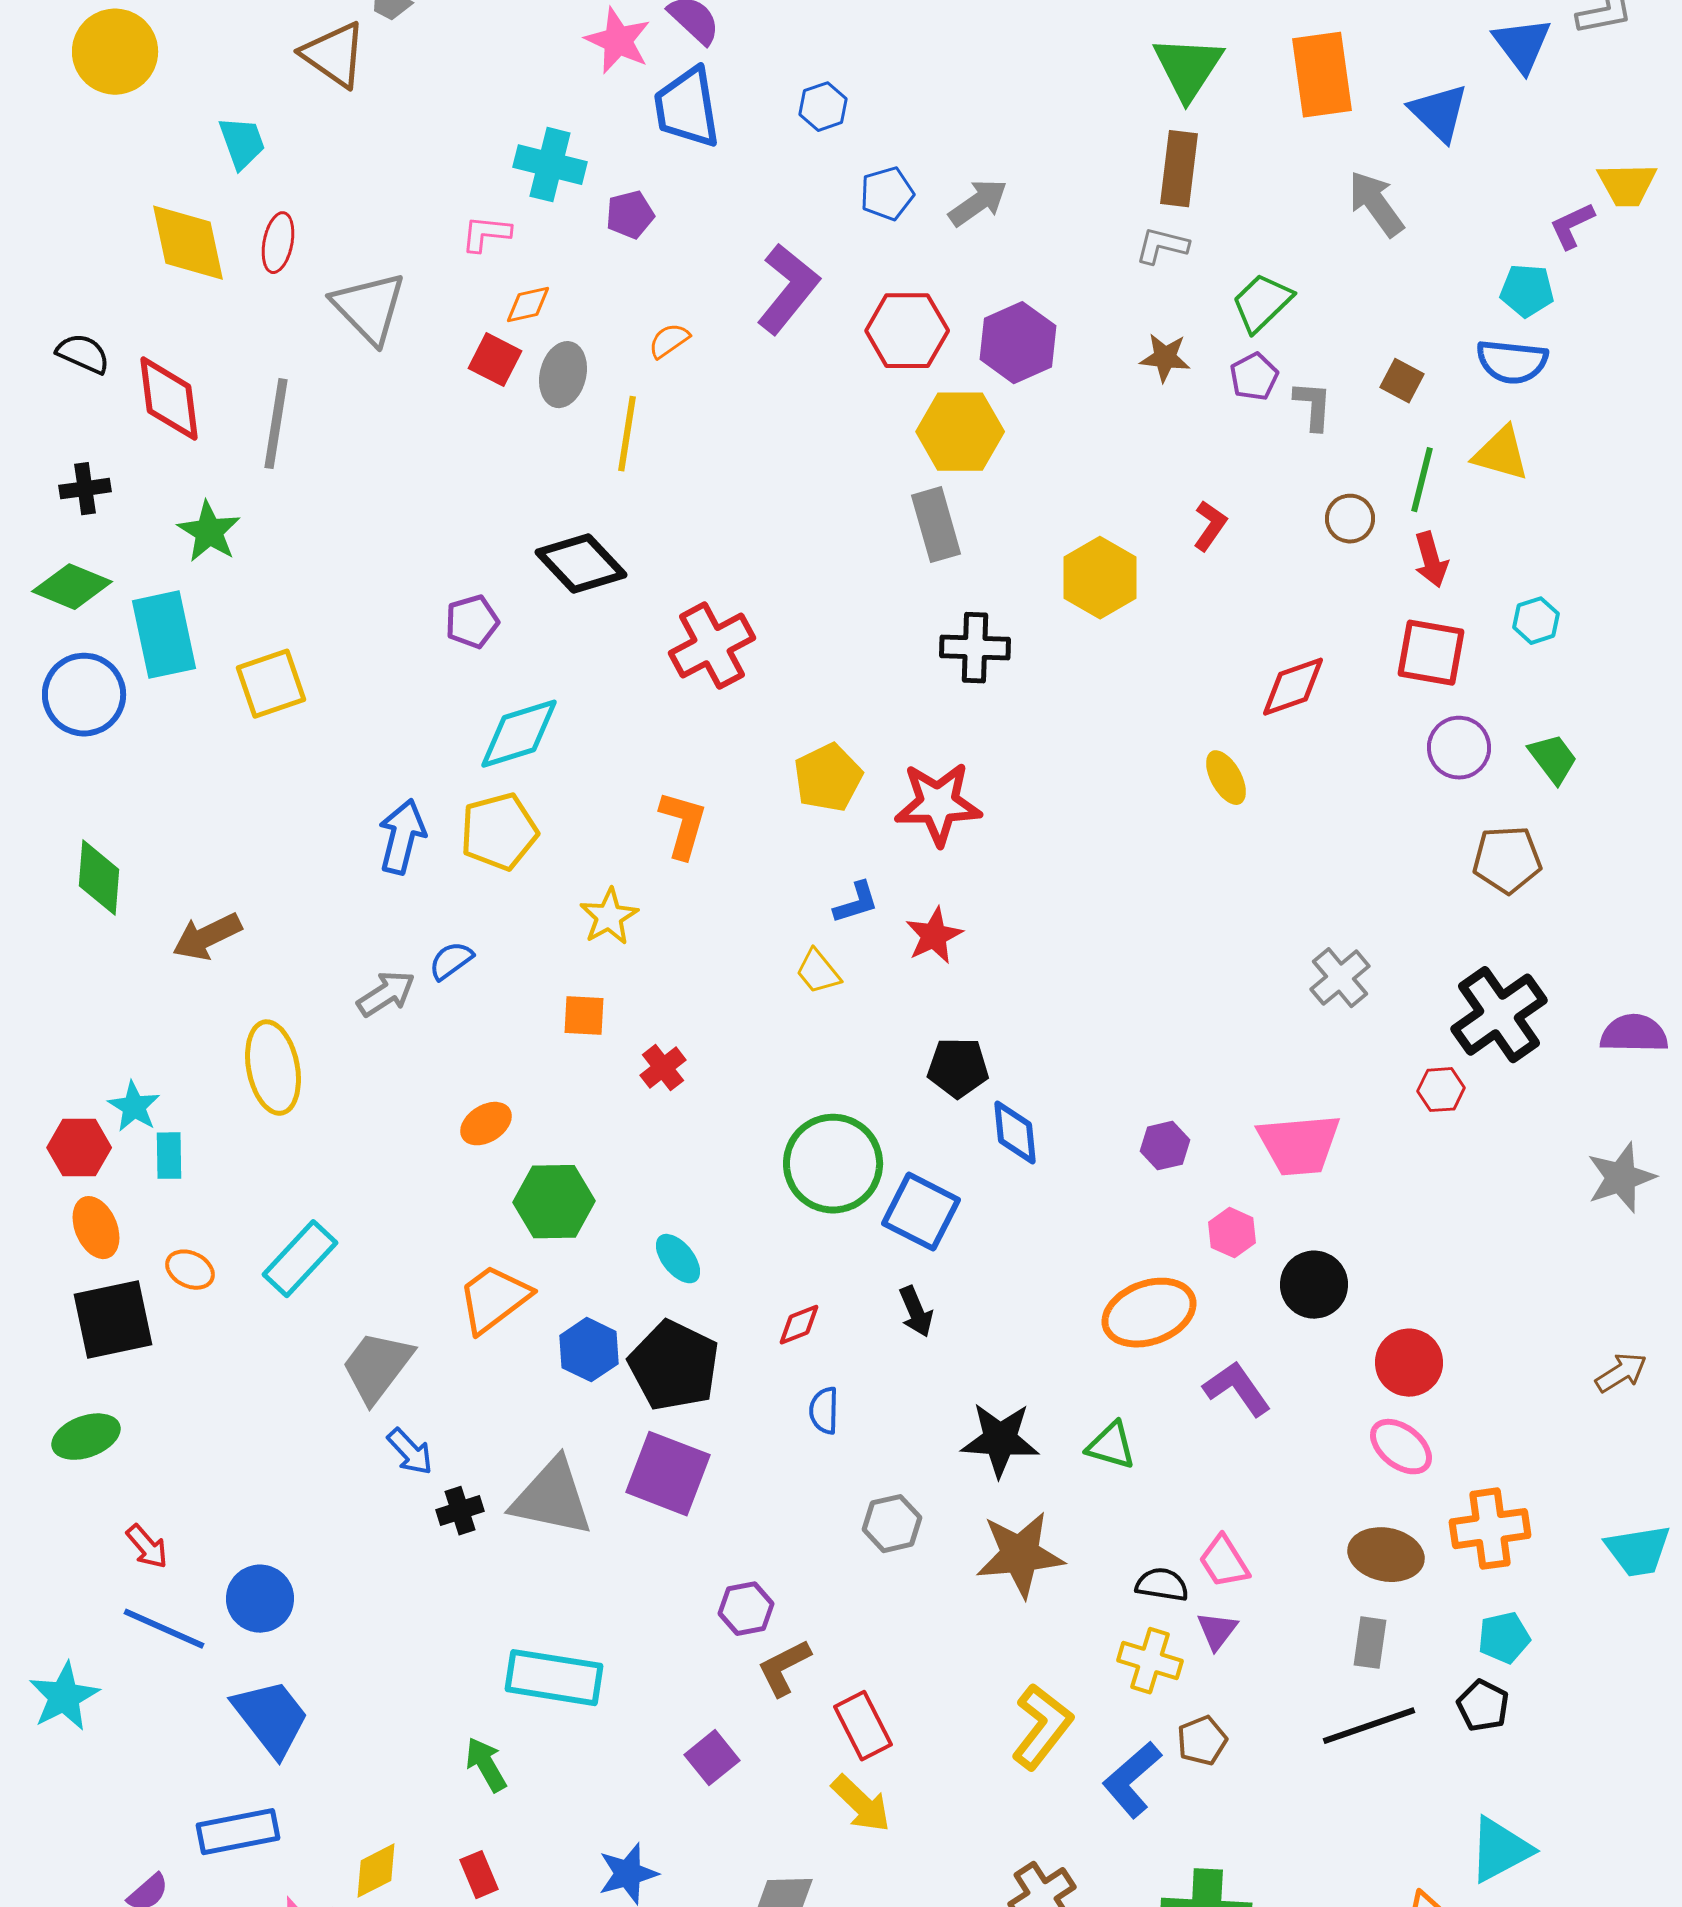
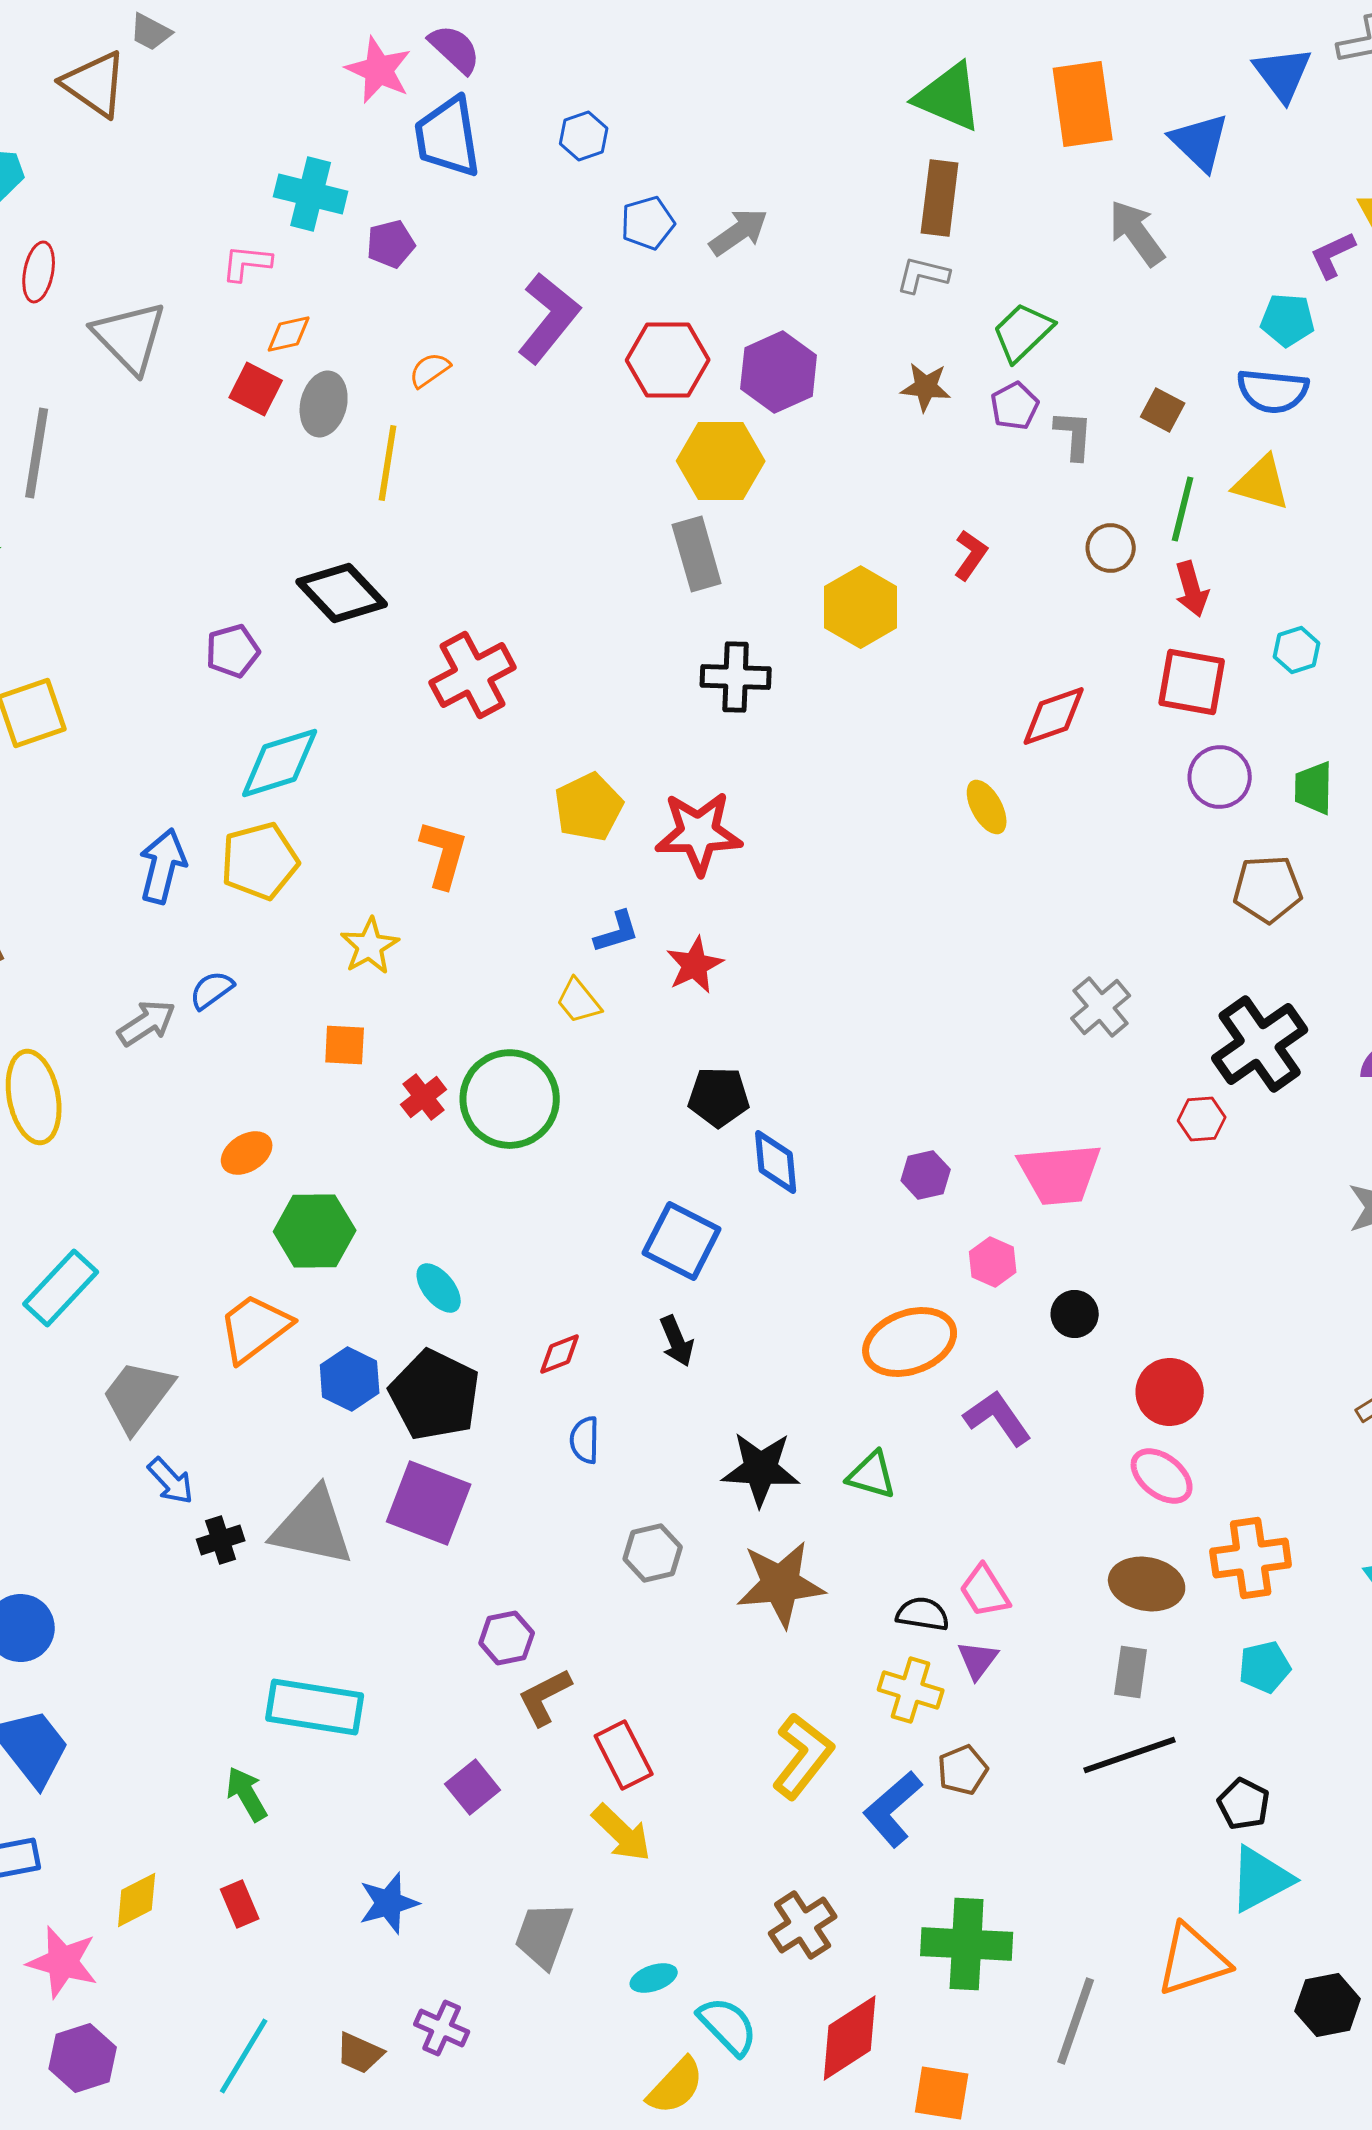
green triangle: (1188, 68) -> (949, 97), turned -40
green trapezoid: (1553, 759) -> (1314, 788), turned -142
green circle: (833, 1164) -> (510, 1099), moved
black circle: (1314, 1285) -> (1075, 1314), size x0.7
black pentagon: (1483, 1706) -> (1244, 1804), moved

